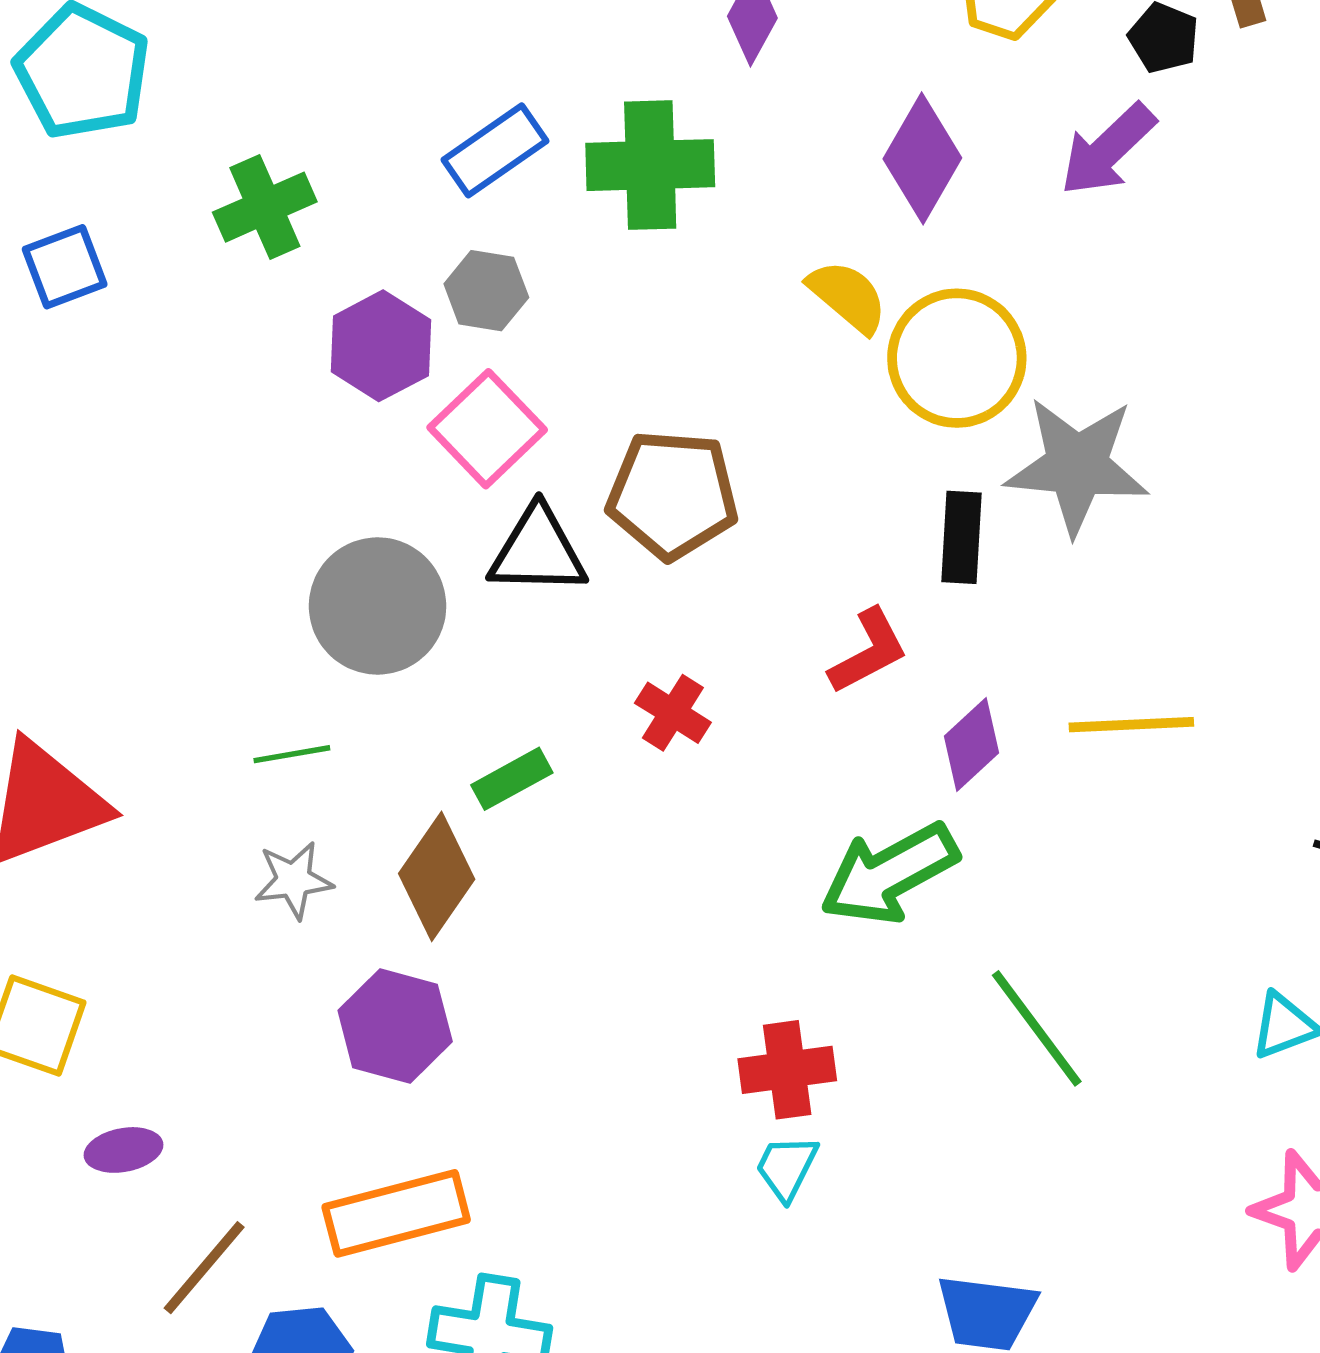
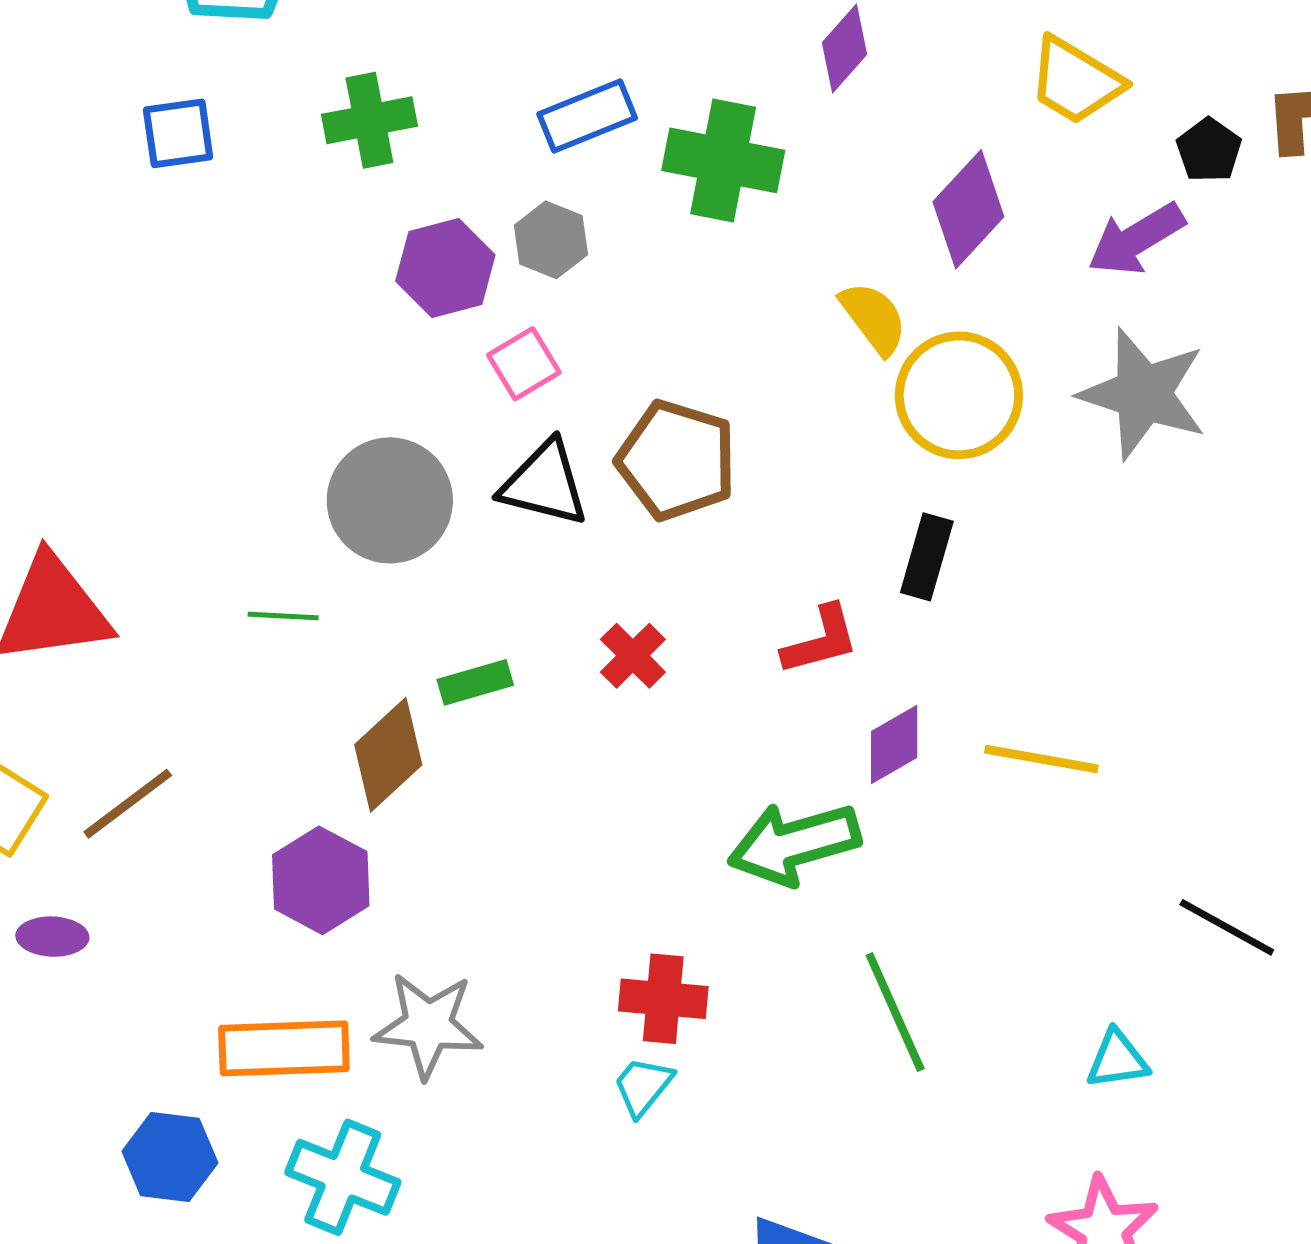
pink square: (487, 429) -> (524, 364), size x0.7
gray star: (1077, 466) -> (1143, 394), moved
gray star: (294, 880) -> (428, 1025), moved, size x1.5
brown line: (204, 1268) -> (128, 804), moved

